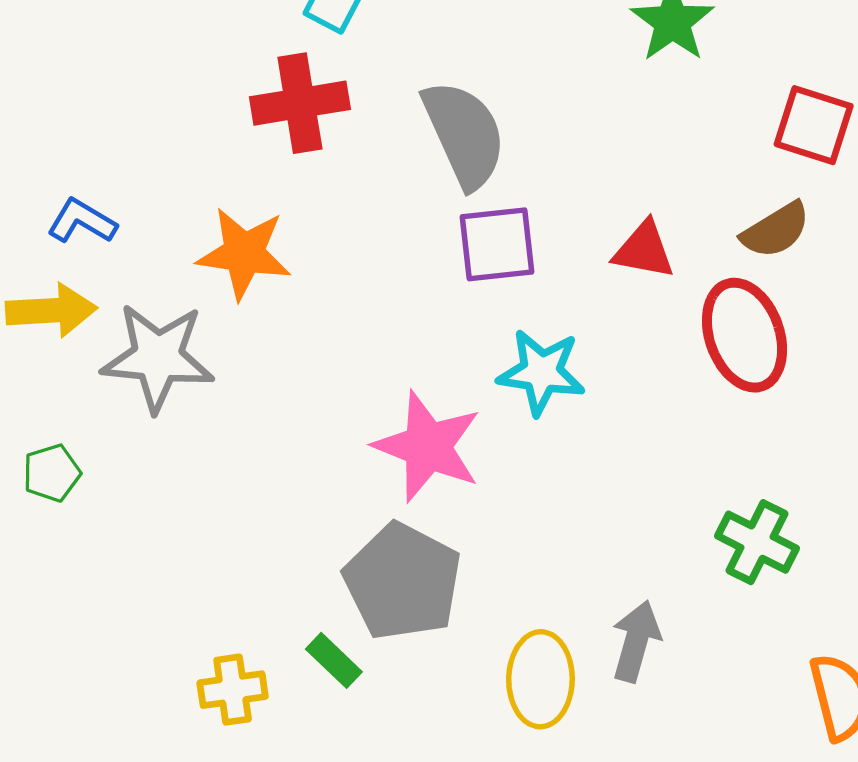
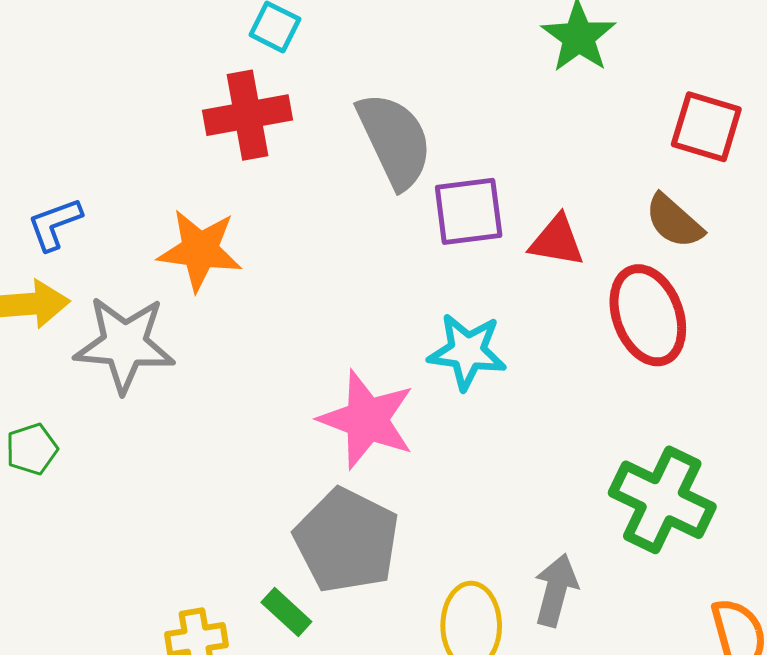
blue L-shape: (82, 221) -> (55, 224), turned -50
brown semicircle: (776, 230) -> (674, 221), turned 74
purple square: (497, 244) -> (469, 211), moved
green cross: (757, 542) -> (662, 500), size x1.4

